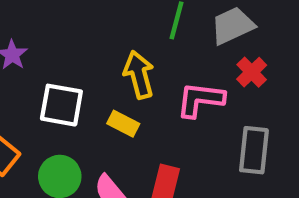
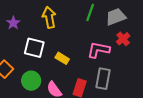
yellow arrow: (139, 75) -> (49, 17), moved
gray rectangle: (254, 150) -> (103, 79), moved

